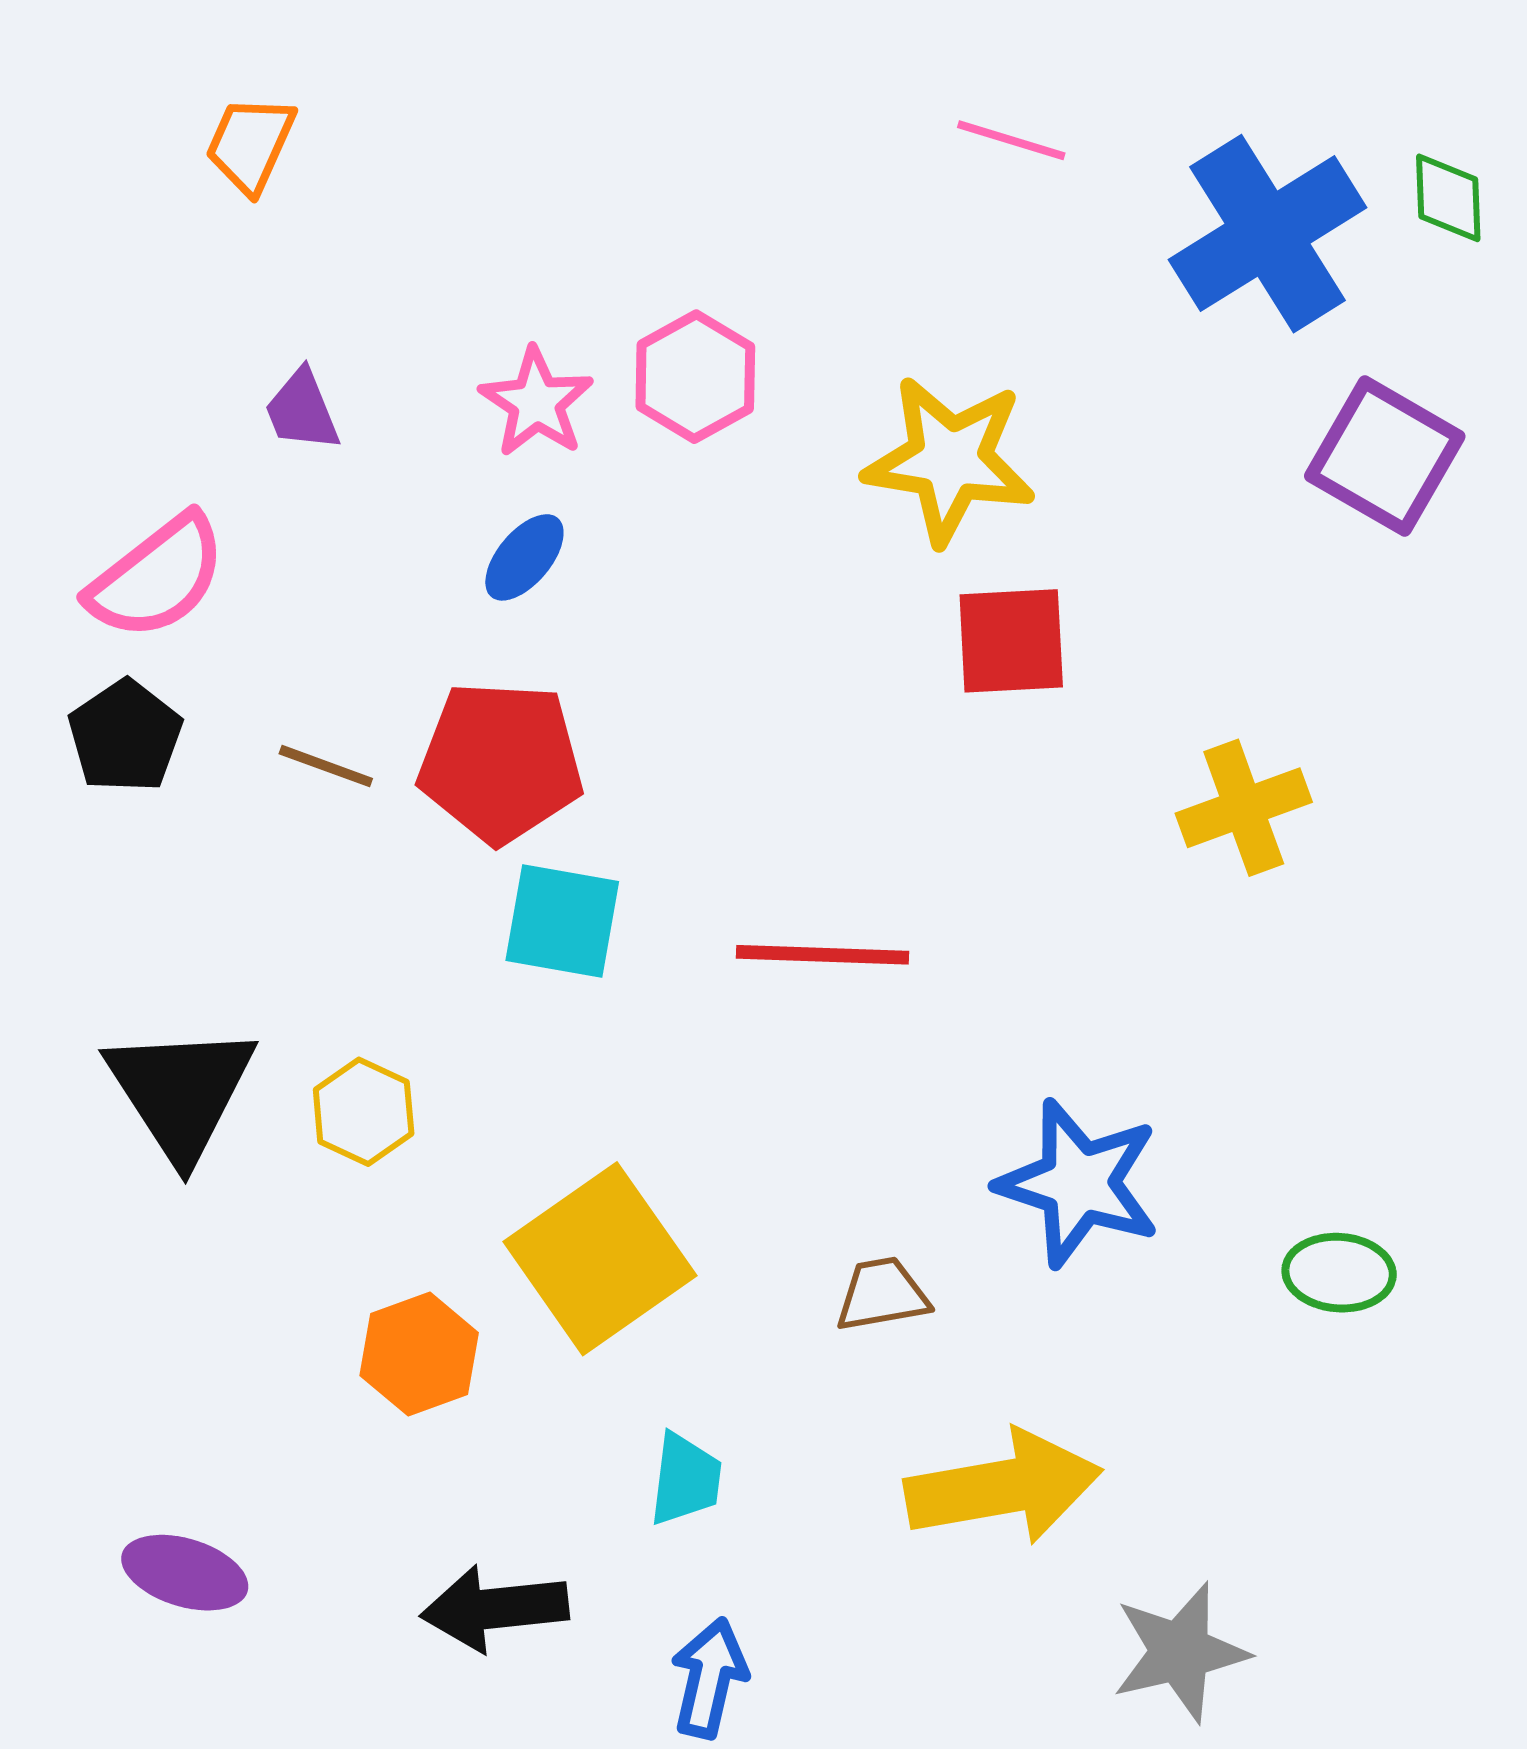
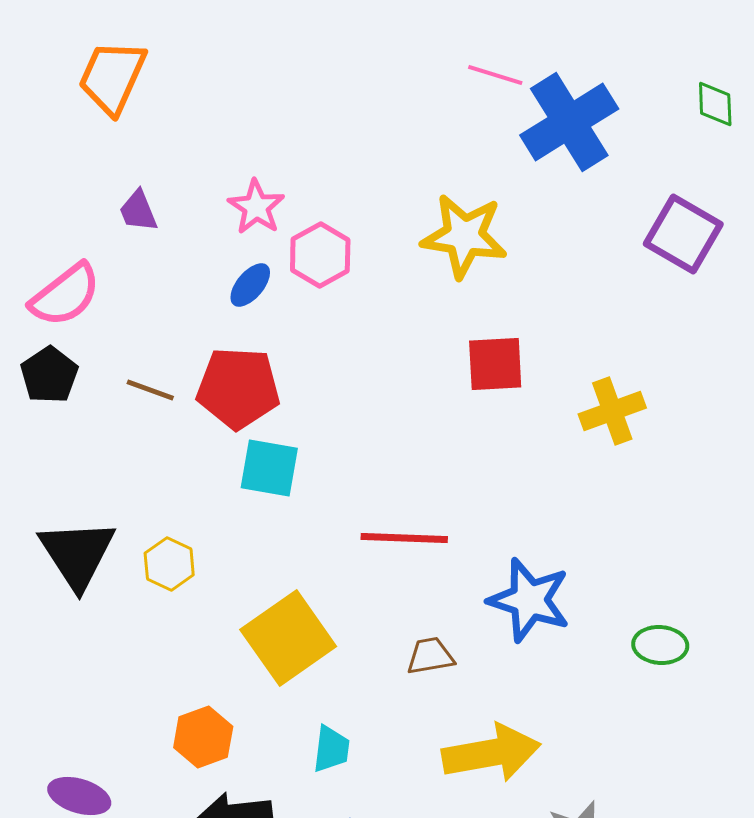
orange trapezoid: (250, 144) -> (112, 77), size x1.5
blue cross: (1268, 234) -> (569, 122), moved
pink hexagon: (695, 377) -> (320, 255), moved
red square: (1011, 641) -> (495, 364), moved
red line: (822, 955) -> (404, 538), moved
orange hexagon: (419, 1354) -> (203, 737), moved

